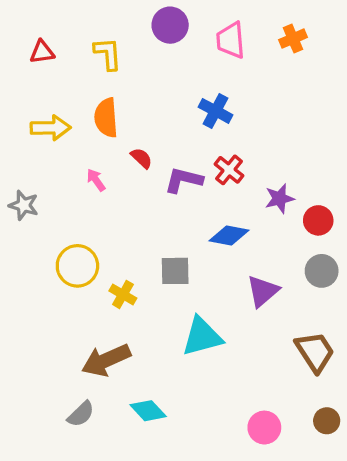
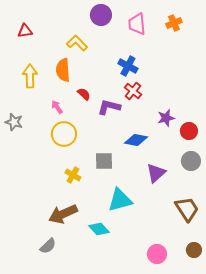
yellow L-shape: (108, 54) -> (77, 43), moved, turned -40
yellow arrow: (51, 128) -> (30, 76), turned -90
red cross: (229, 170) -> (133, 91), moved
yellow circle: (77, 266) -> (64, 134), moved
cyan diamond: (148, 411) -> (99, 229), moved

